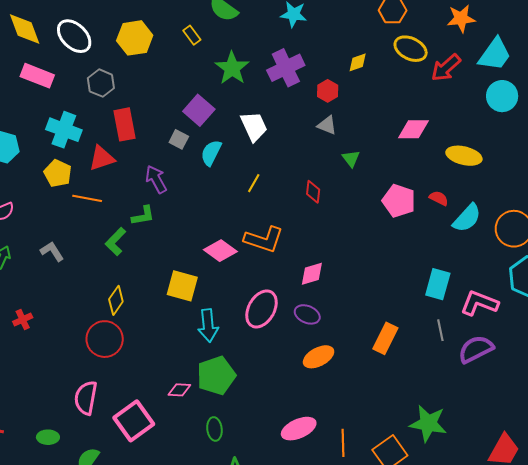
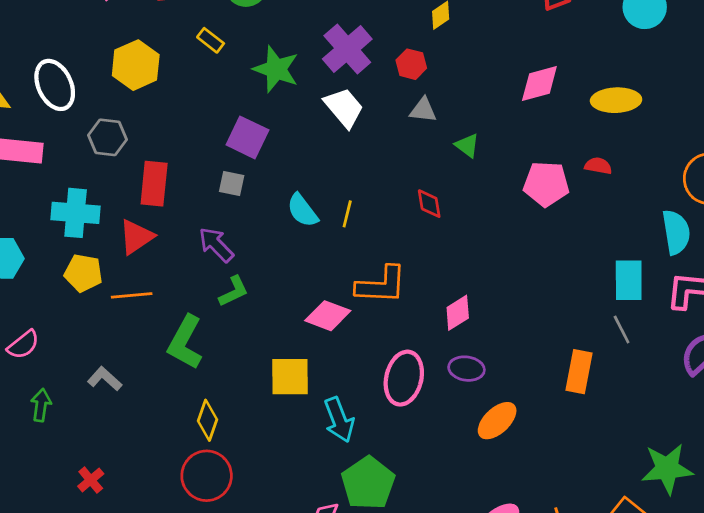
white ellipse: (74, 36) -> (55, 85), turned 36
red rectangle: (125, 124) -> (154, 184), turned 32
white trapezoid: (254, 126) -> (344, 108), moved
cyan semicircle: (211, 153) -> (302, 210), moved, turned -48
green L-shape: (143, 216) -> (234, 291), moved
cyan semicircle: (467, 218) -> (676, 232), moved, turned -36
green L-shape: (115, 242) -> (185, 342), size x1.4
gray line: (440, 330) -> (622, 330), moved

